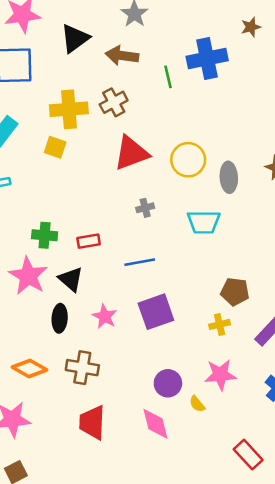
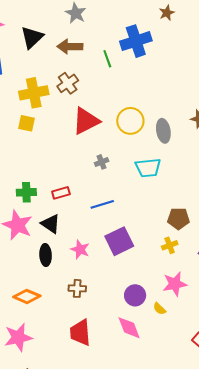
brown cross: (82, 368) -> (77, 288), moved, size x0.7

